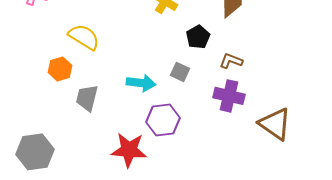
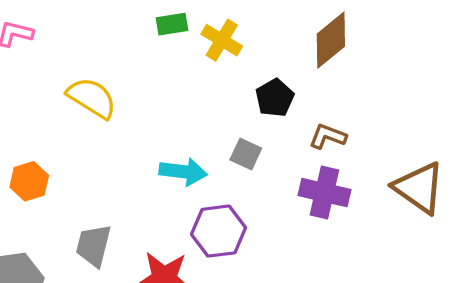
orange hexagon: (60, 69) -> (29, 181), moved
gray trapezoid: (87, 98) -> (93, 245), moved
brown triangle: (275, 124) -> (419, 188), moved

